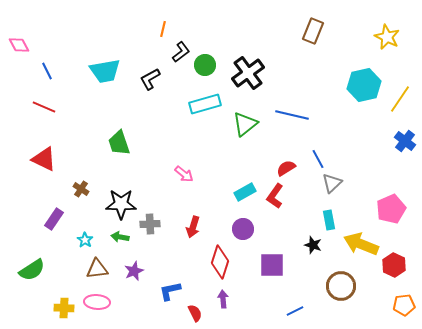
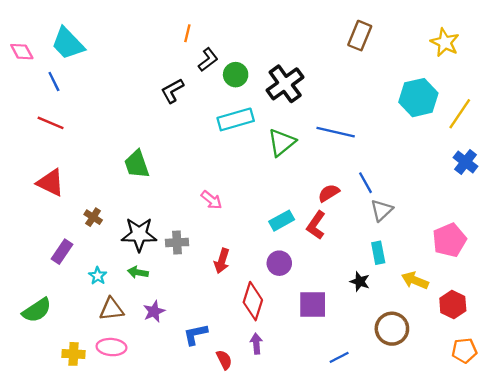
cyan trapezoid: (105, 71) -> (68, 44), moved, turned 56
gray cross: (150, 224) -> (177, 242), moved
yellow arrow: (361, 244) -> (415, 280), size x0.7

